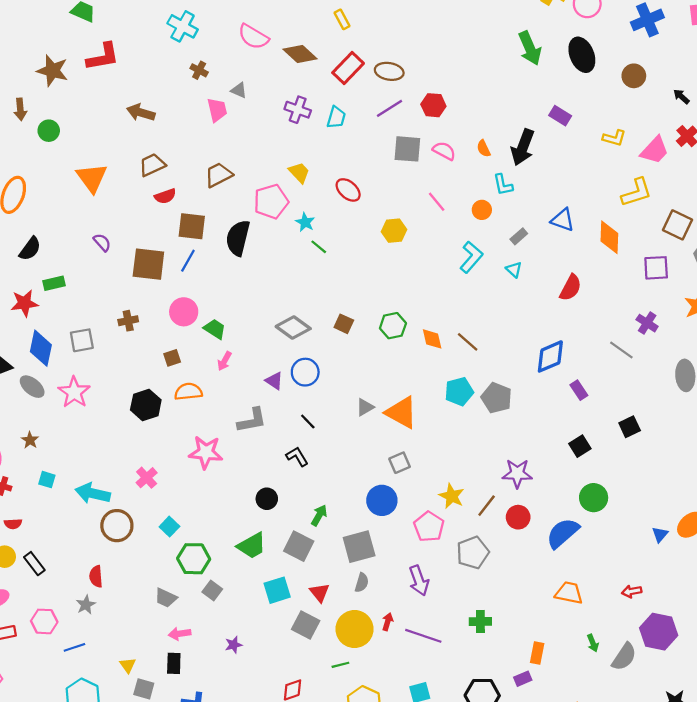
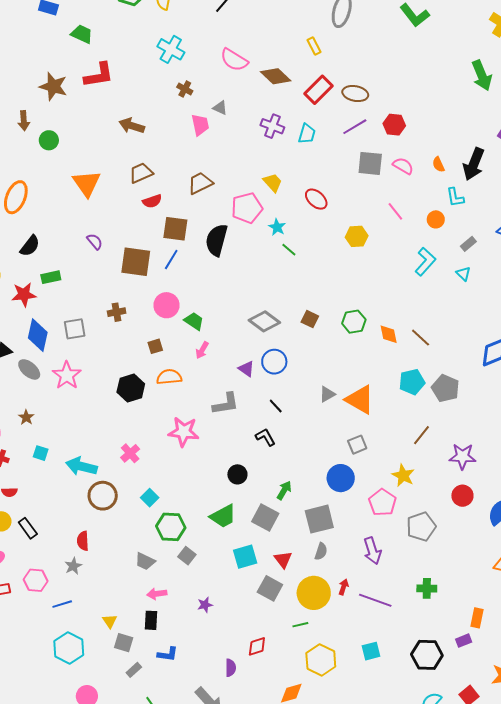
brown line: (487, 506) -> (421, 435), moved

